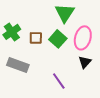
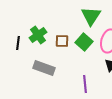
purple line: (59, 81) -> (85, 84), turned 30

